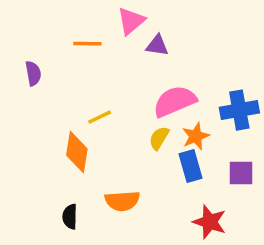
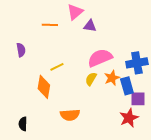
purple semicircle: (33, 73) -> (21, 50), moved
blue rectangle: (190, 166) -> (127, 86), moved
black semicircle: (70, 217) -> (23, 124), moved
red star: (210, 222) -> (129, 118), moved, turned 30

